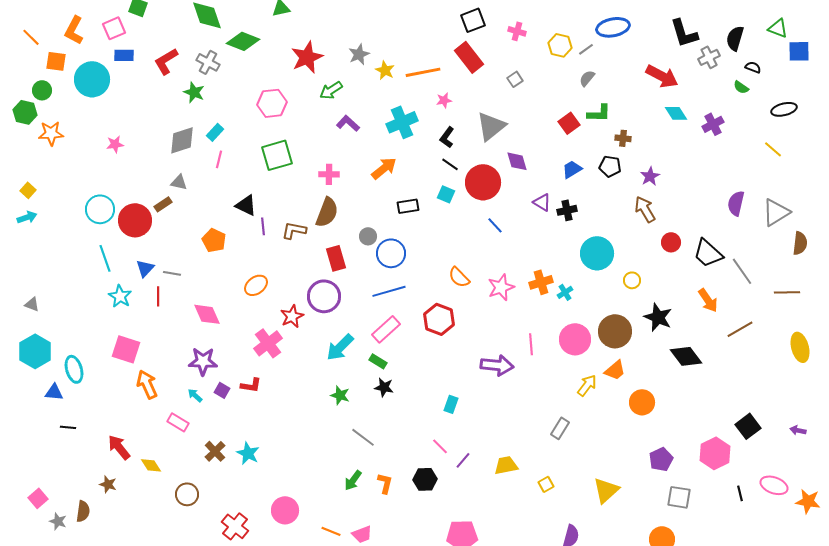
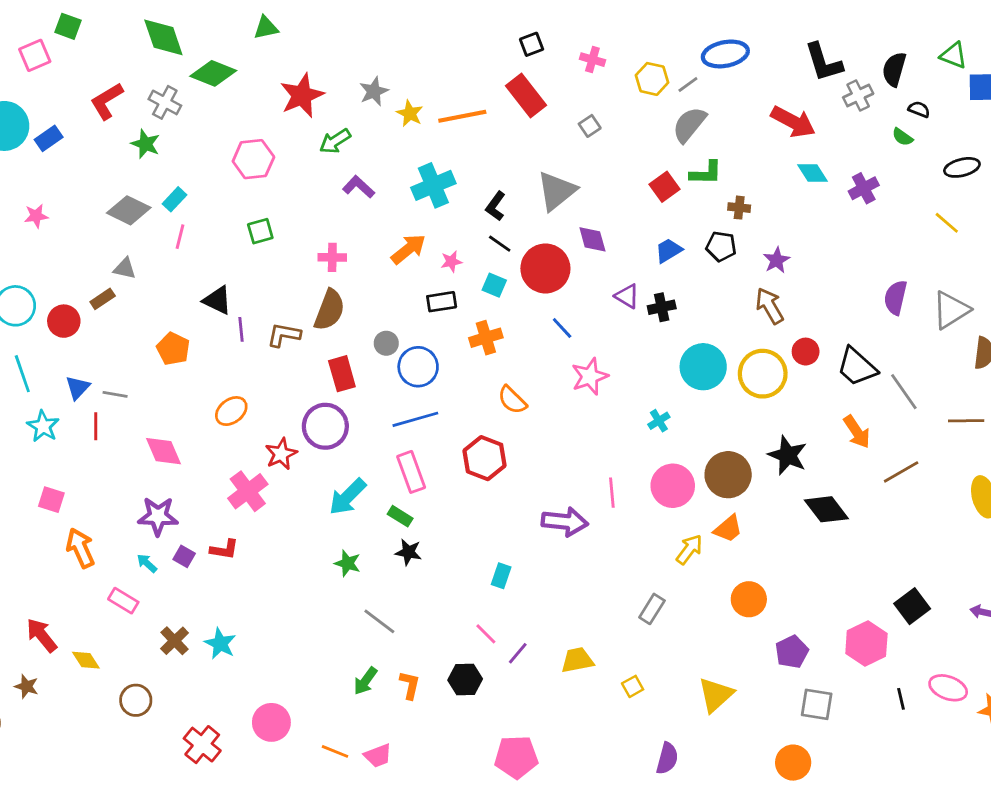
black square: (473, 20) -> (532, 44), size x0.7
blue rectangle: (124, 55) -> (49, 138), moved, turned -36
gray semicircle: (587, 78) -> (689, 125), size x1.6
pink star: (444, 100) -> (451, 262), moved
gray diamond: (182, 140) -> (129, 210), turned 44
green square: (277, 155) -> (260, 231), size x0.6
red circle: (135, 220) -> (64, 321), size x0.7
yellow circle: (632, 280) -> (763, 374), moved, size x2.0
orange cross: (541, 282) -> (486, 338), moved
pink star: (501, 287) -> (590, 376), moved
pink rectangle: (386, 329) -> (411, 472), turned -68
pink square: (126, 349) -> (51, 500), size x0.7
orange circle: (642, 402) -> (749, 599), moved

